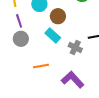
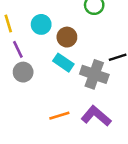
gray cross: (75, 48) -> (94, 74), size x1.5
orange line: (41, 66) -> (59, 116), moved

